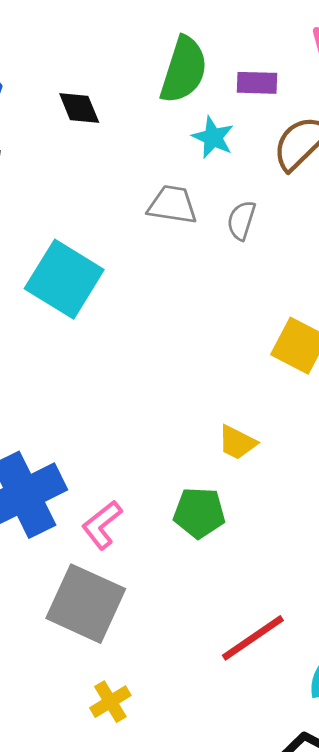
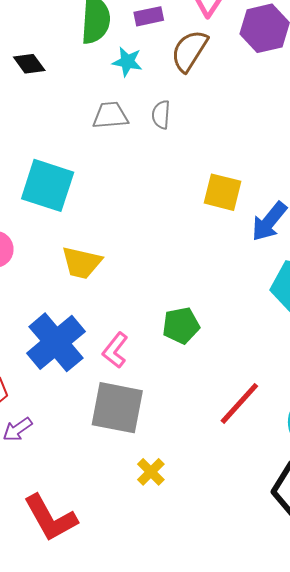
yellow trapezoid: (237, 442) -> (82, 263), moved, size x1.4

